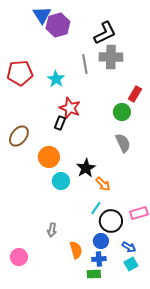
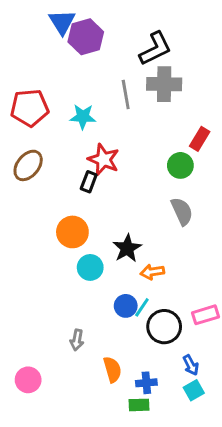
cyan star: (56, 79) -> (83, 117), turned -30
brown ellipse: (19, 136) -> (28, 165), moved
orange arrow: (103, 184) -> (152, 272), turned 126
blue circle: (101, 241) -> (126, 306), moved
blue arrow: (129, 247) -> (191, 365), turned 32

